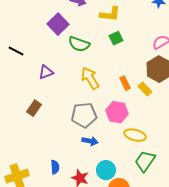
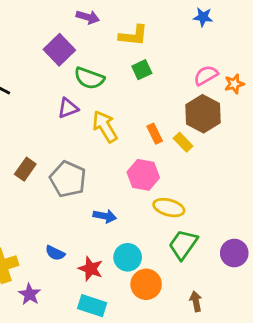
purple triangle: (46, 72) -> (68, 108), moved
gray pentagon: (84, 115) -> (68, 179), moved, turned 30
blue semicircle: (55, 167) -> (55, 253), turned 120

